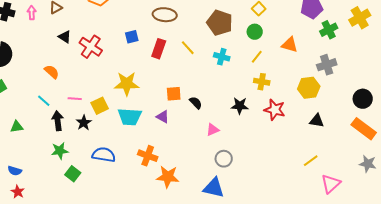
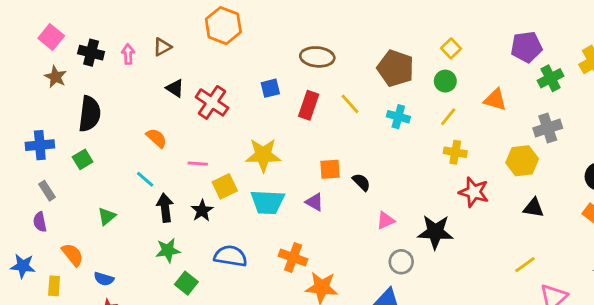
pink line: (75, 99) -> (198, 164), moved
black star: (240, 106) -> (435, 232), moved, size x1.4
green triangle: (17, 127) -> (107, 216), turned -32

